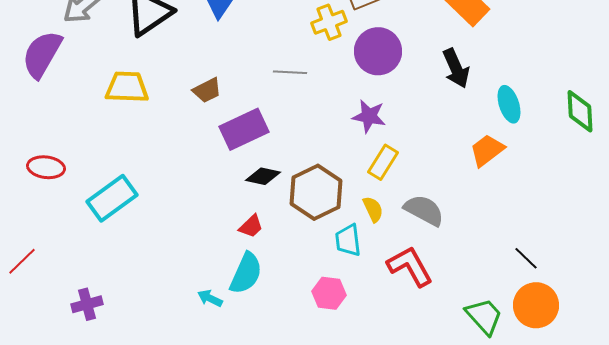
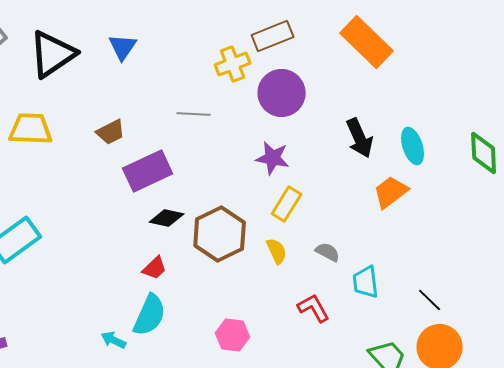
black arrow: (456, 68) -> (360, 138), moved
gray semicircle: (424, 210) -> (328, 252), size x0.6
cyan trapezoid: (348, 240) -> (366, 282), moved
red L-shape: (410, 266) -> (314, 308), size x0.7

